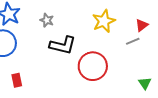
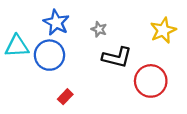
red rectangle: (17, 80) -> (65, 97), turned 56

